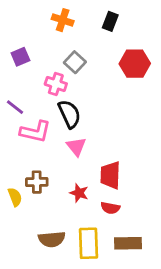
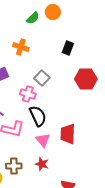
orange cross: (63, 20) -> (21, 47), moved
red trapezoid: (110, 175) -> (68, 134), moved
red star: (79, 193) -> (42, 164), moved

